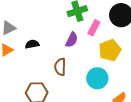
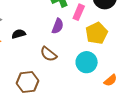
brown semicircle: (60, 67) -> (49, 54), turned -48

